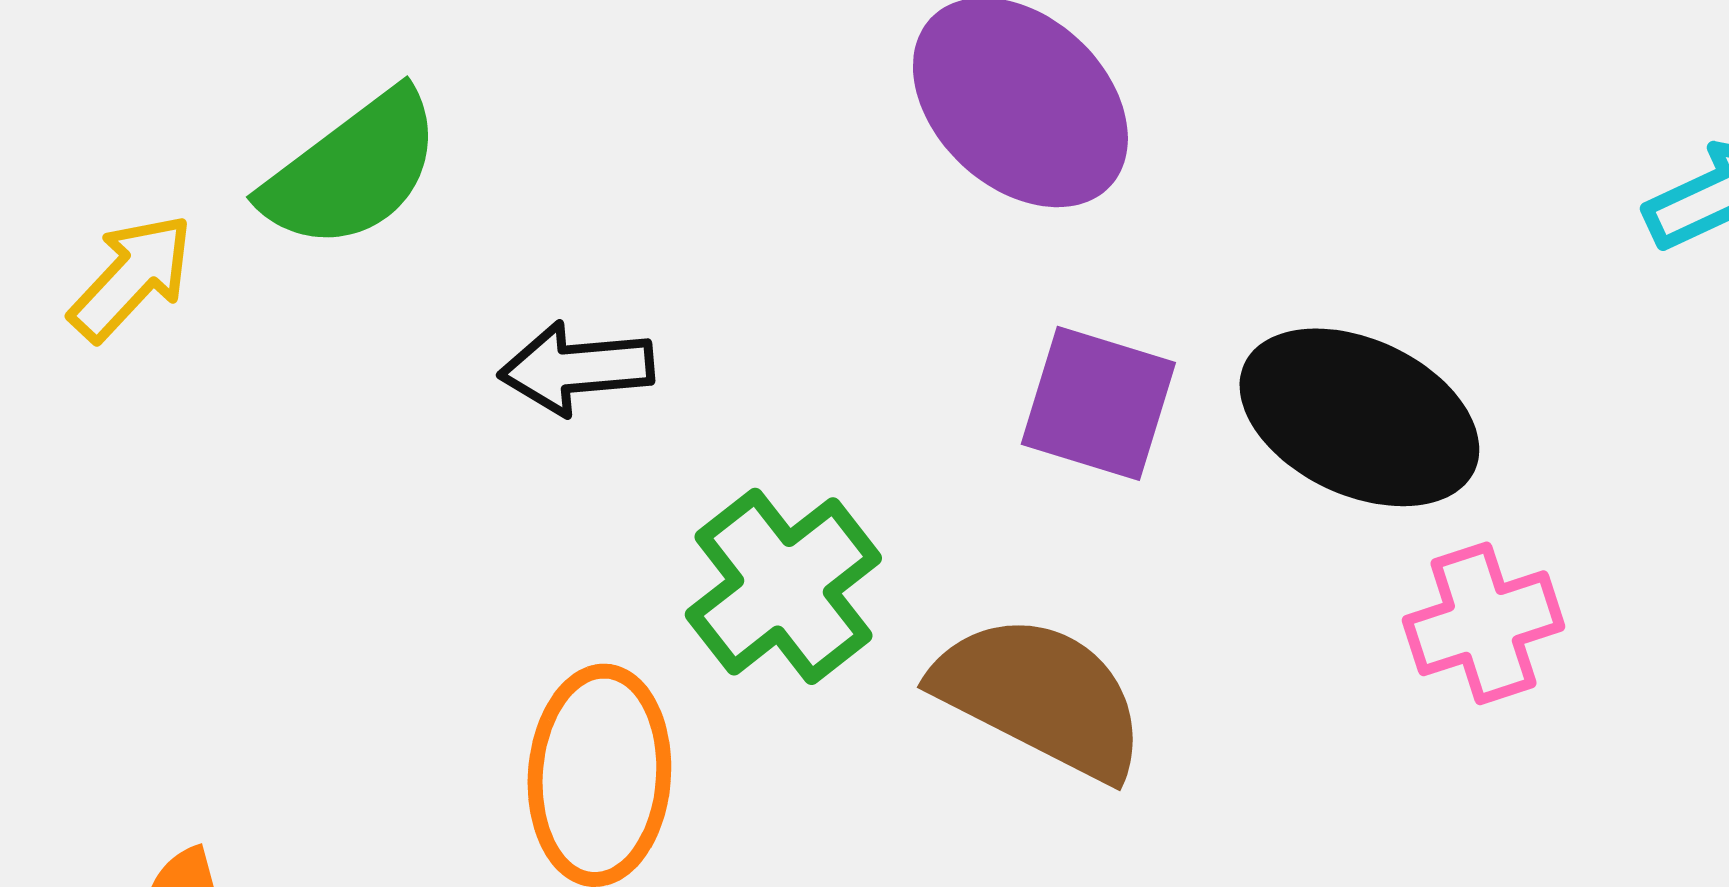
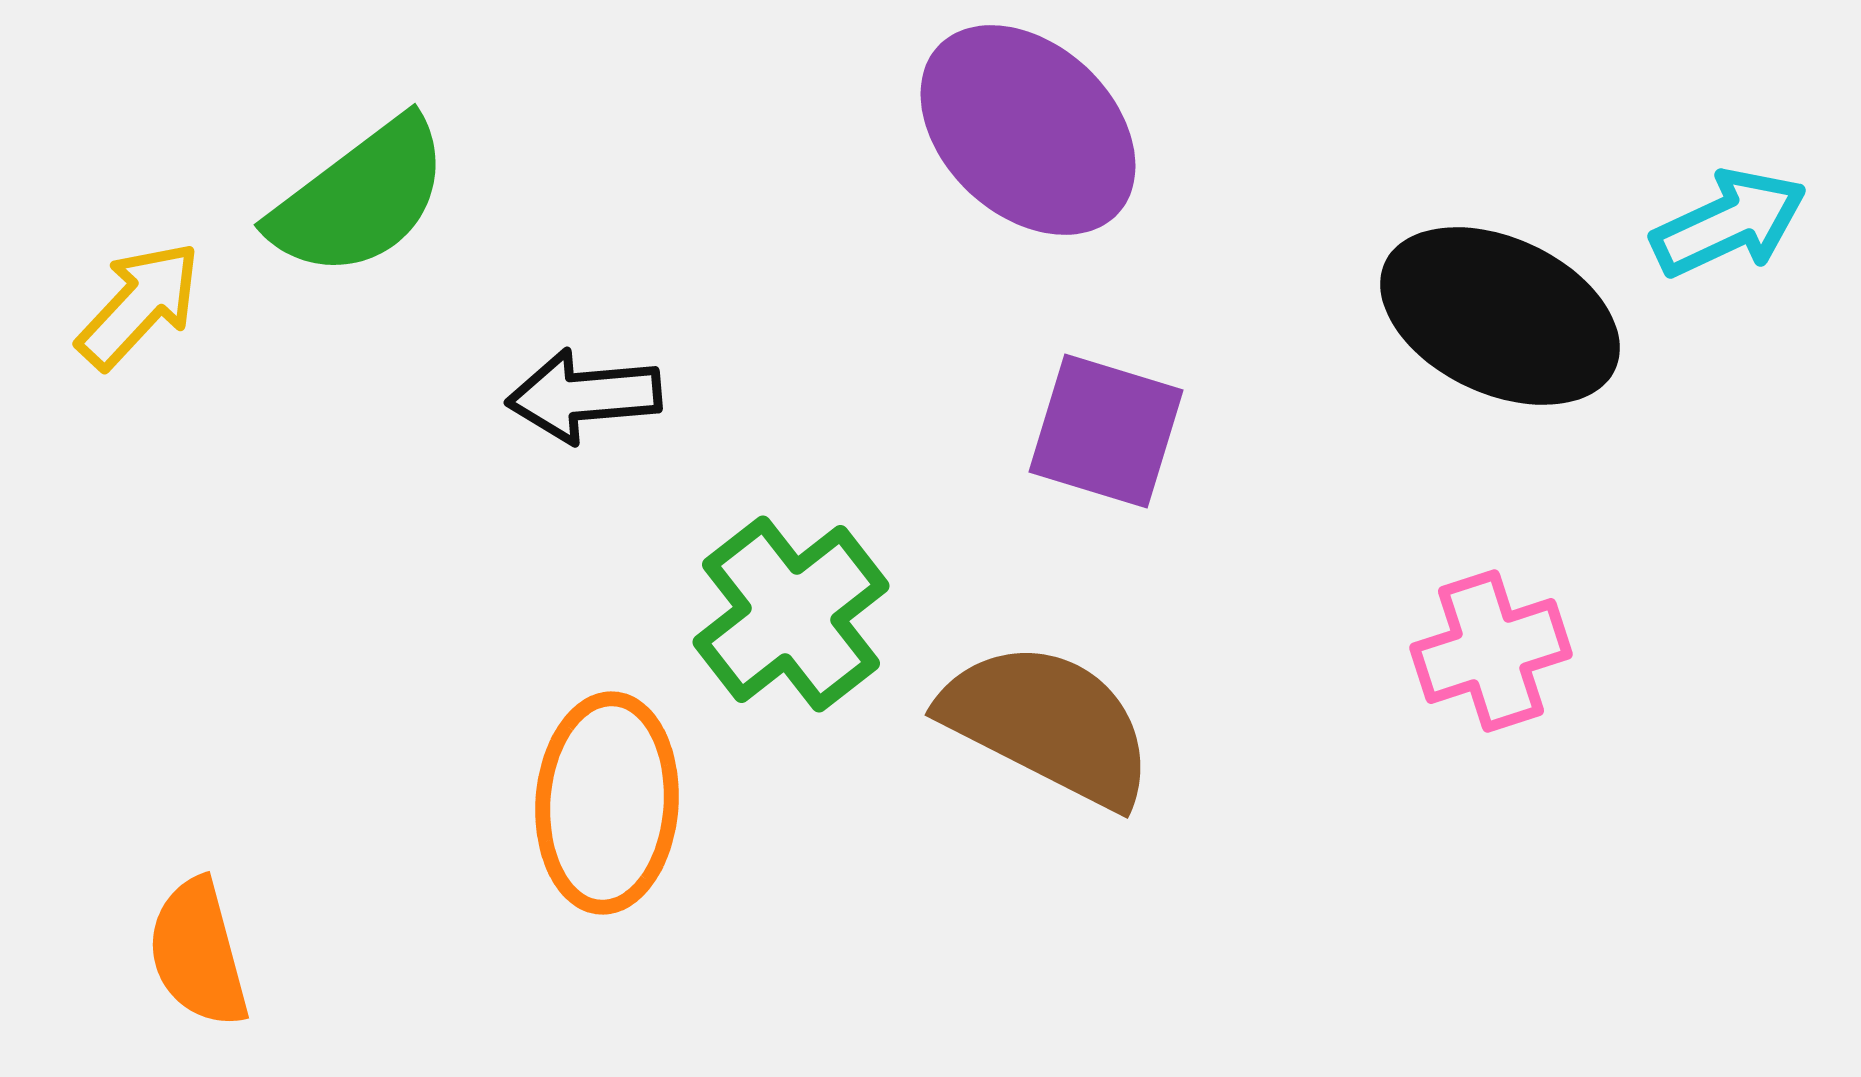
black ellipse: (1359, 417) -> (1500, 316), moved

